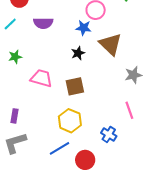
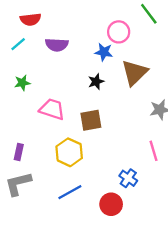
brown triangle: (111, 44) -> (135, 73), turned 30
yellow hexagon: (70, 121) -> (69, 152), moved
red circle: (85, 160) -> (111, 204), moved

